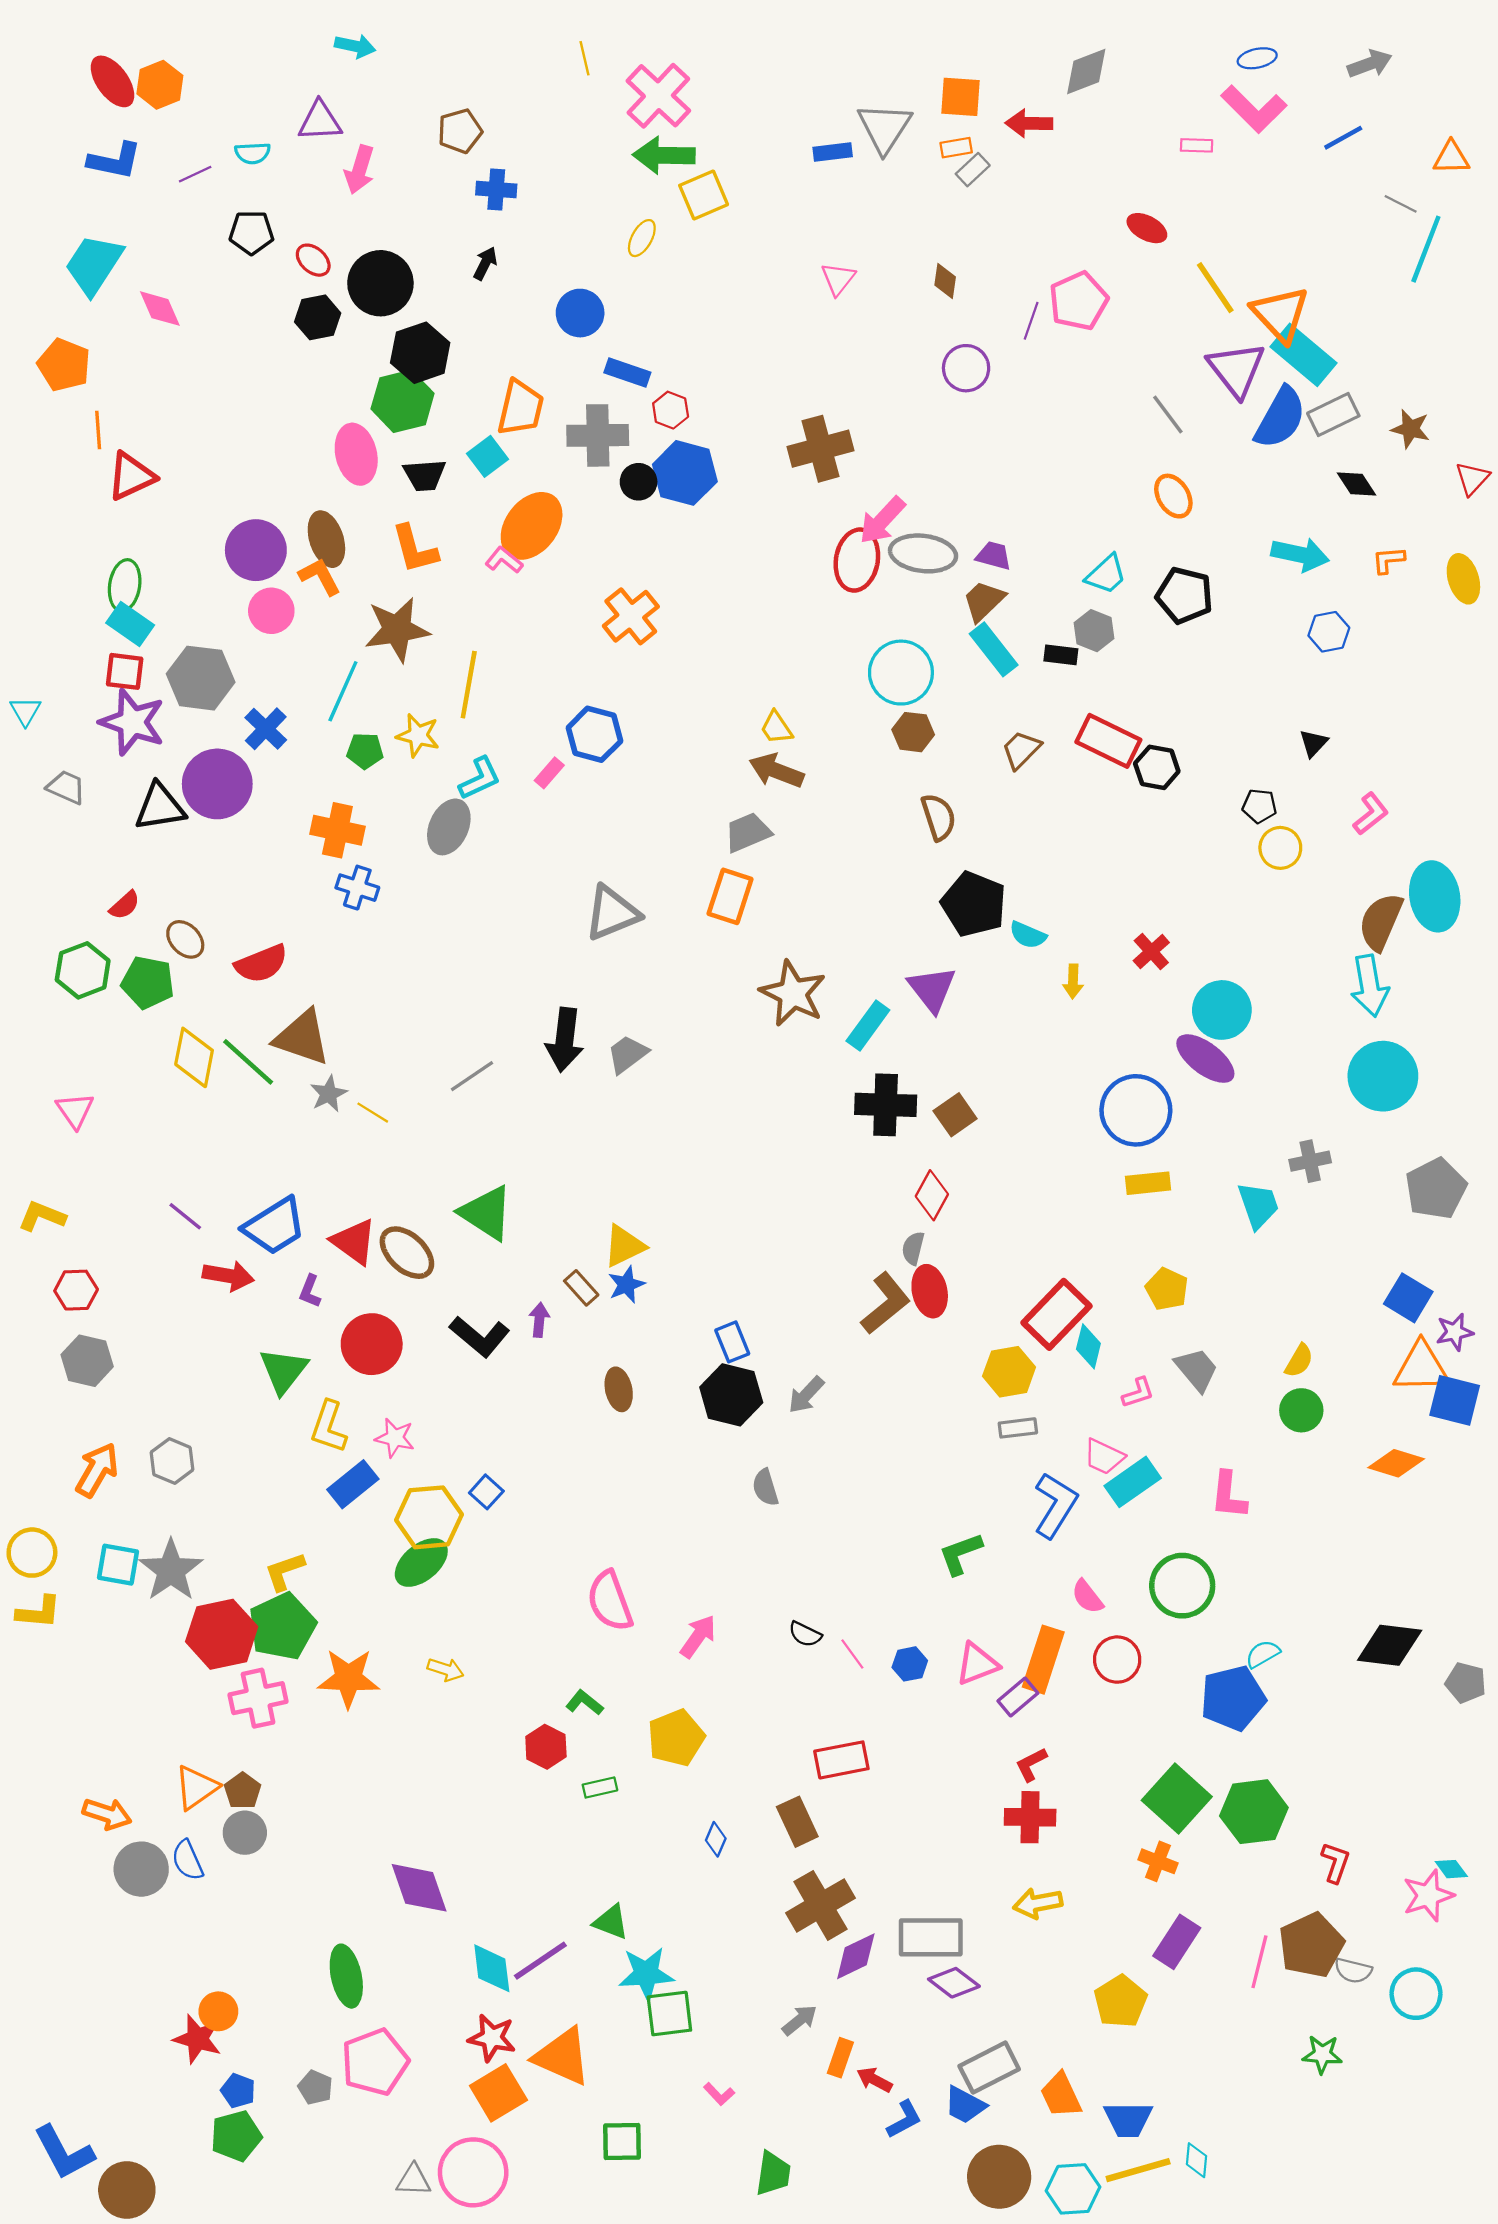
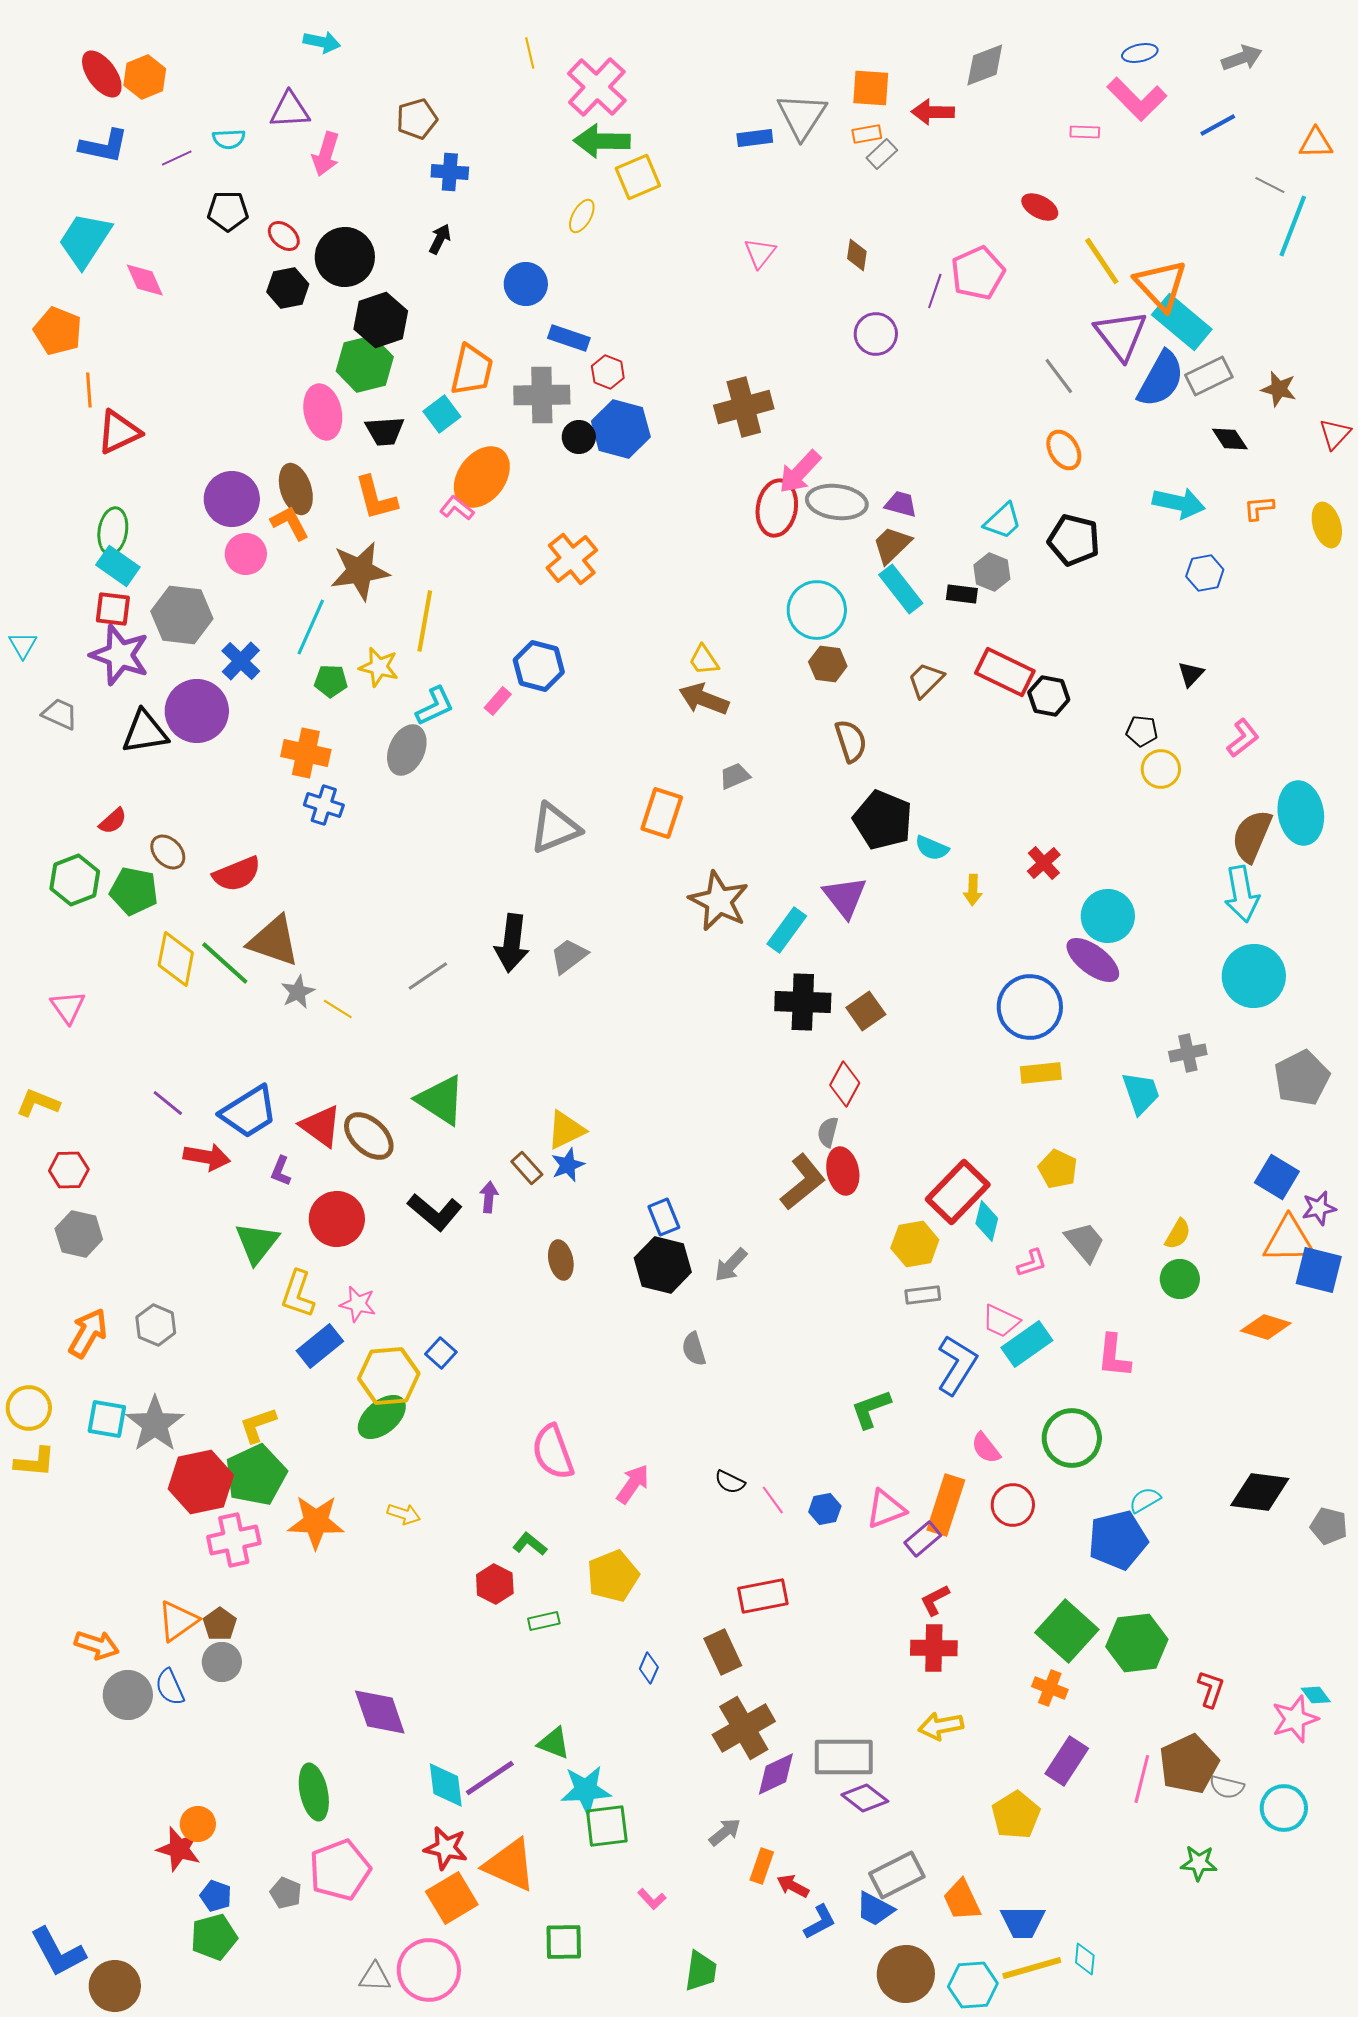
gray trapezoid: (748, 832) -> (735, 776), moved, size x0.7

